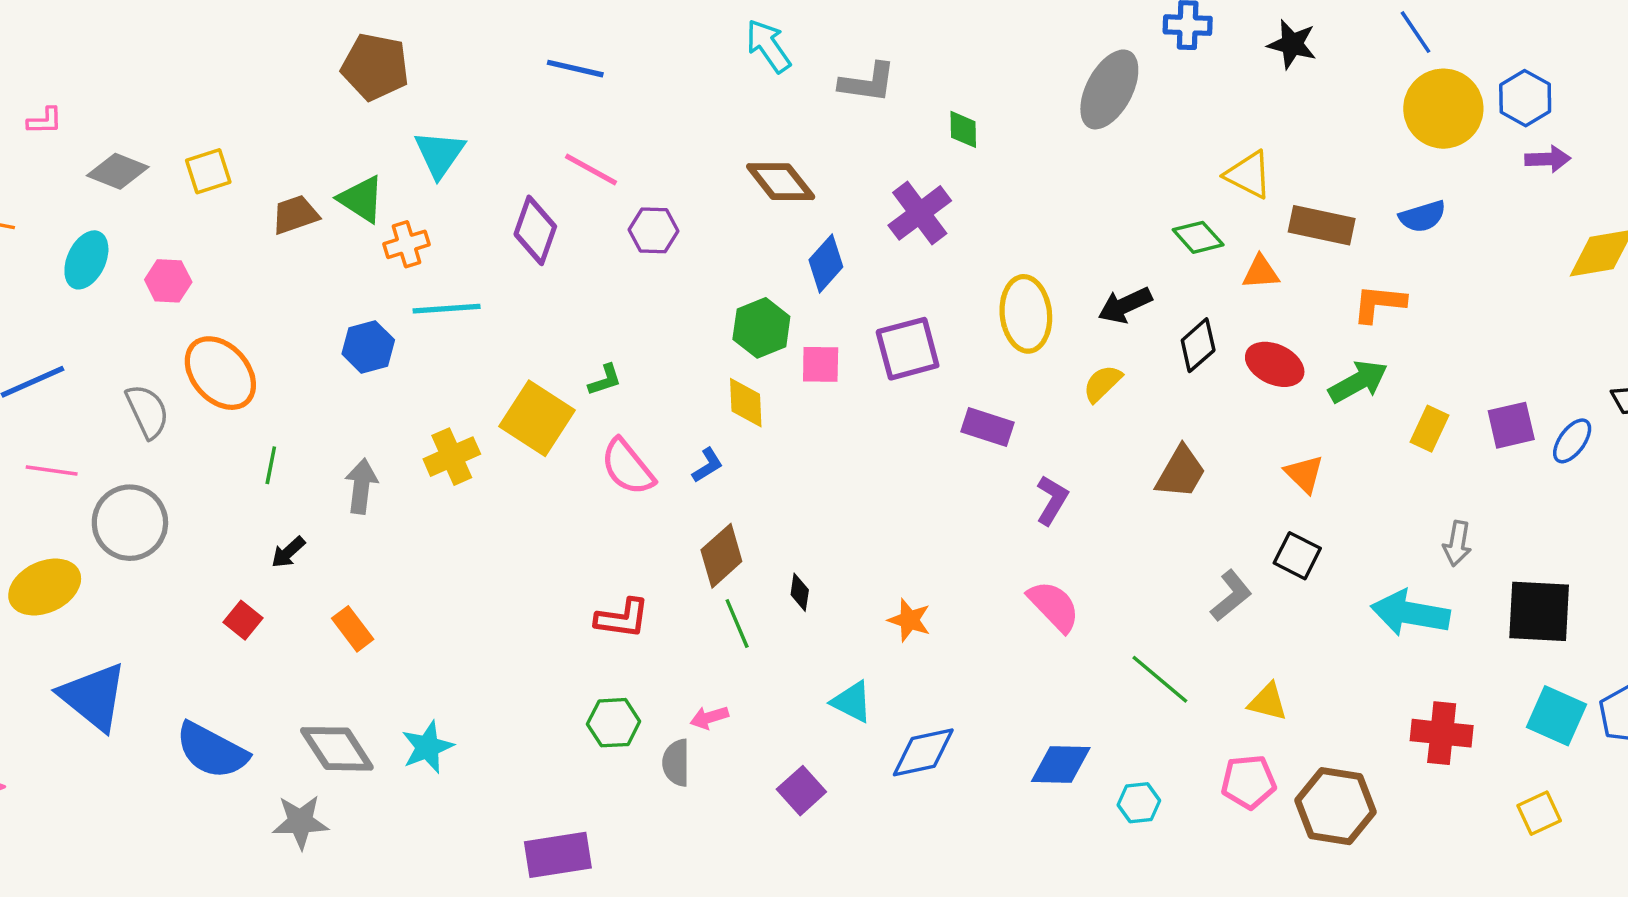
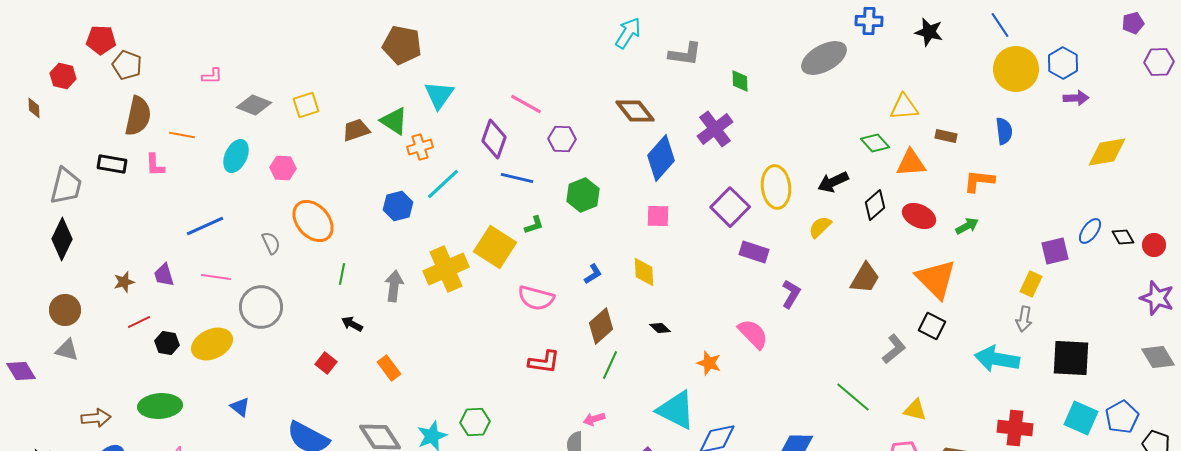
cyan arrow: (768, 46) -> (628, 33), turned 68
blue line: (575, 69) -> (517, 178), moved
gray ellipse: (1109, 89) -> (824, 58), turned 33
yellow triangle: (1249, 175) -> (904, 107), turned -32
blue semicircle: (1423, 216) -> (1004, 131), turned -80
brown rectangle: (1322, 225) -> (946, 136), size x0.6
blue diamond: (826, 263) -> (661, 158), size x1.4
orange triangle: (1261, 272) -> (911, 163), size x1.4
cyan line: (447, 309) -> (443, 184), turned -39
green hexagon: (761, 328) -> (583, 195), moved
purple square: (908, 349) -> (730, 207), moved, turned -30
green arrow: (1358, 382) -> (967, 226), size x0.7
yellow diamond: (746, 403) -> (644, 272), moved
gray semicircle: (147, 411) -> (271, 243), size x0.7
yellow rectangle: (1429, 429) -> (1031, 284), moved
blue ellipse: (1572, 441) -> (1090, 231), moved
yellow cross: (452, 457) -> (446, 269), size x1.4
pink semicircle: (627, 467) -> (536, 298), moved, turned -36
orange triangle: (1304, 474) -> (936, 279), size x1.8
black arrow: (288, 552) -> (352, 324), turned 70
black diamond: (800, 592) -> (660, 328), moved, turned -55
pink semicircle: (1054, 606) -> (753, 334), moved
green line: (737, 624) -> (610, 365), turned 48
blue triangle: (93, 697) -> (240, 407), size x0.5
cyan triangle: (852, 702) -> (676, 410), size x1.6
green hexagon: (614, 723) -> (475, 422), moved

